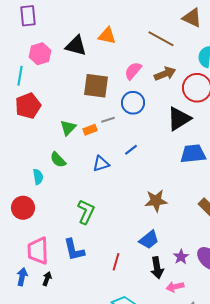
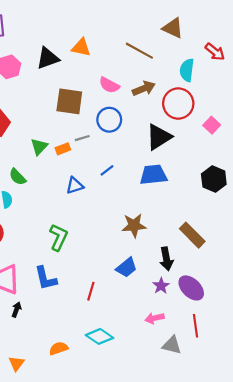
black triangle: (76, 46) -> (48, 58), turned -35
pink semicircle: (133, 71) -> (109, 85), turned -102
blue trapezoid: (193, 154) -> (153, 175), moved
green semicircle: (58, 160) -> (18, 177), moved
black arrow: (157, 268) -> (166, 259), moved

